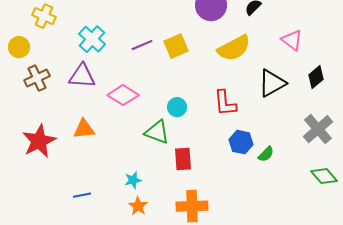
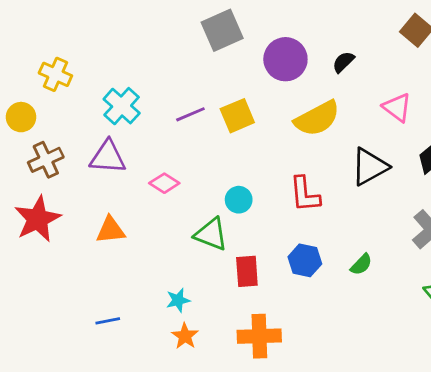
pink diamond: (123, 95) -> (164, 183), size x0.7
red star: (39, 141) -> (38, 219), moved
blue hexagon: (241, 142) -> (305, 260), moved

